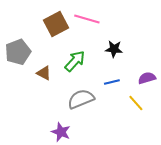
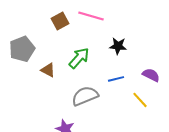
brown square: (56, 24) -> (60, 21), size x0.7
purple semicircle: (147, 78) -> (151, 75), turned 42

